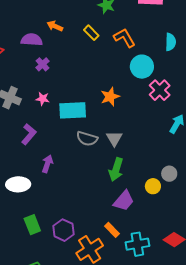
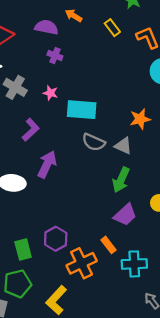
purple cross: (42, 64) -> (55, 56), turned -32
orange star: (110, 97) -> (140, 119), moved
gray triangle: (114, 138) -> (123, 146), turned -42
purple arrow: (47, 164) -> (47, 164), size x1.4
green rectangle: (32, 225) -> (23, 250), moved

